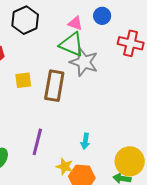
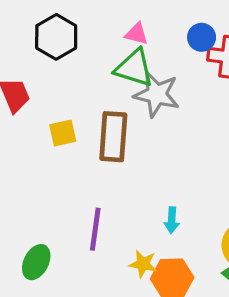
blue circle: (102, 16) -> (202, 37), moved

